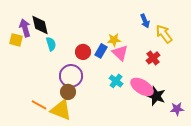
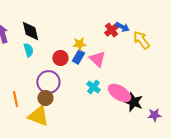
blue arrow: (145, 21) -> (122, 27), turned -40
black diamond: (40, 25) -> (30, 31), moved
yellow star: (114, 40) -> (79, 44), moved
red cross: (153, 58) -> (111, 30), moved
orange line: (39, 105) -> (15, 99), moved, turned 49

